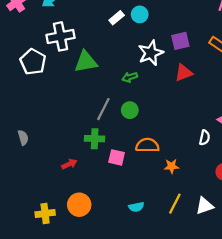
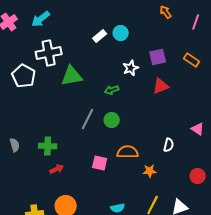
white star: (151, 53) -> (131, 68), size x0.7
white semicircle: (205, 138) -> (169, 145), moved
green cross: (95, 139) -> (48, 146), moved

